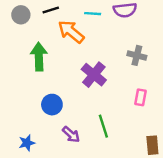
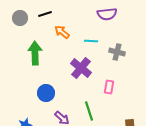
cyan line: (93, 14) -> (91, 41), moved
orange arrow: (71, 32) -> (62, 32), size x0.7
pink rectangle: (140, 97) -> (109, 87), moved

